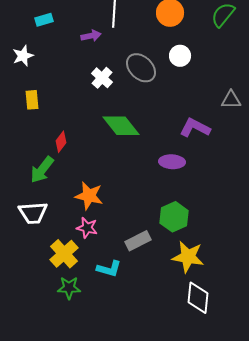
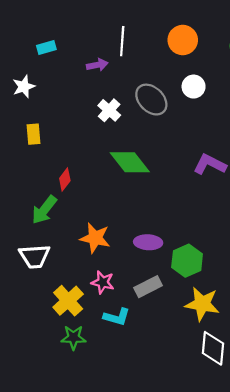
purple ellipse: (172, 162) -> (148, 242), moved
pink star: (87, 228) -> (103, 282), moved

